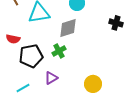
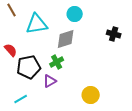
red semicircle: (13, 39) -> (11, 50), turned -144
purple triangle: (51, 78) -> (50, 81), moved

